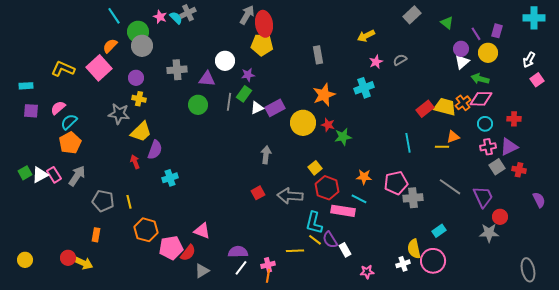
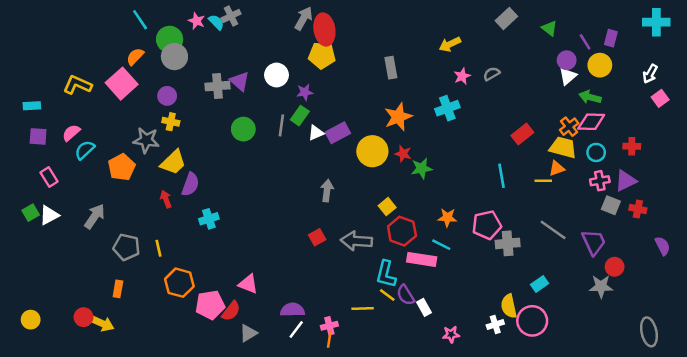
purple triangle: (207, 79) -> (240, 81), moved, turned 36
yellow trapezoid: (445, 107) -> (563, 148), moved
orange pentagon: (70, 143) -> (122, 167), moved
gray square: (497, 167) -> (611, 205), turned -35
pink rectangle: (54, 175) -> (49, 177), moved

